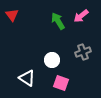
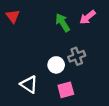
gray cross: (83, 52) -> (77, 56), moved
pink square: (61, 83) -> (66, 90), turned -35

